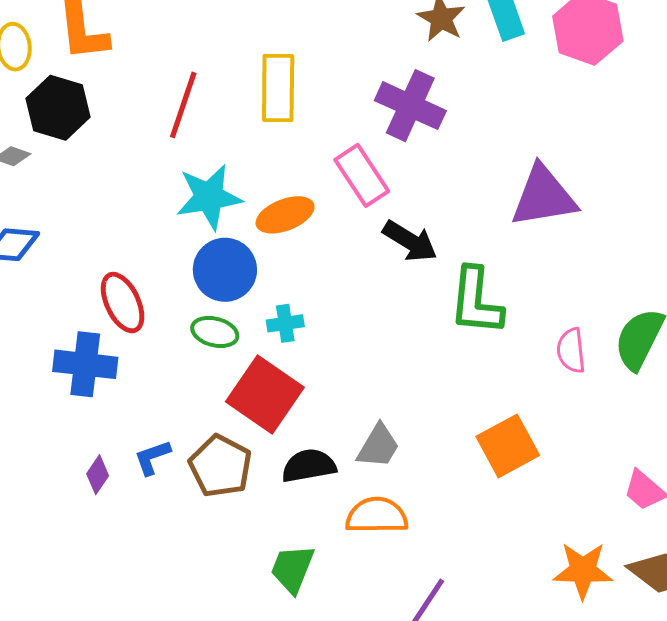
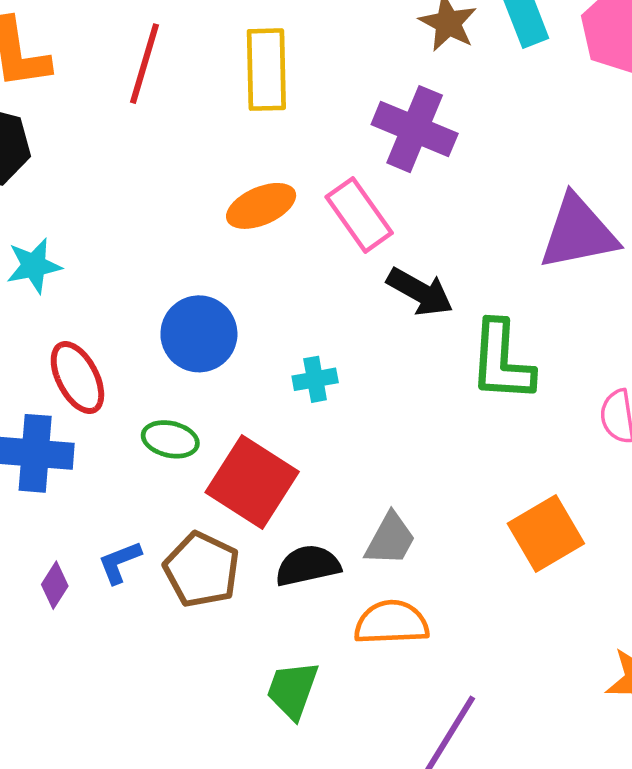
yellow rectangle: (278, 88) -> (266, 70), moved
red line: (183, 105) -> (144, 64), moved
cyan star: (209, 197) -> (34, 266), moved, size x0.7
orange ellipse: (285, 215) -> (261, 206), moved
cyan cross: (285, 323) -> (315, 379), moved
green ellipse: (215, 332) -> (170, 439), moved

